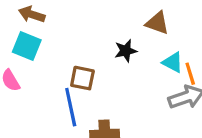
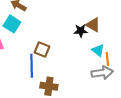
black star: (126, 51) -> (81, 31), moved

